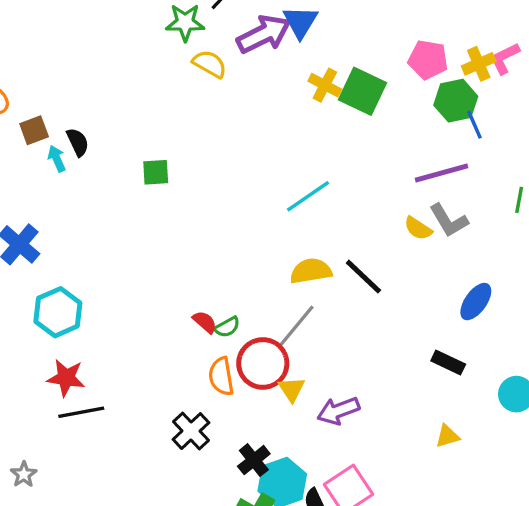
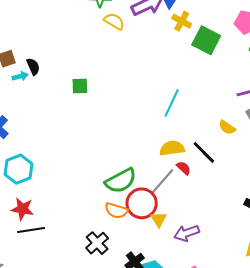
yellow cross: (325, 85) -> (182, 21), moved
cyan arrow: (57, 159) -> (20, 76), turned 98
cyan line: (308, 196) -> (172, 103), turned -32
yellow semicircle: (418, 228) -> (227, 127), moved
red semicircle: (205, 322) -> (184, 168), moved
green semicircle: (227, 327) -> (121, 181), size x2.0
orange semicircle: (221, 376) -> (116, 211), turned -65

